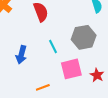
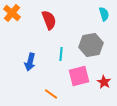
cyan line: (53, 47) -> (61, 54), turned 32
orange line: (43, 87) -> (51, 94), turned 56

